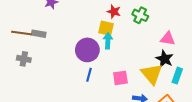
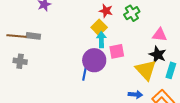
green cross: (140, 15) -> (132, 13), turned 35
yellow square: (106, 28) -> (99, 27), turned 35
purple circle: (87, 50) -> (94, 60), moved
pink square: (120, 78) -> (117, 51), moved

